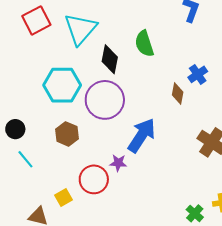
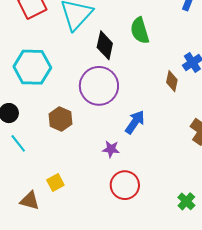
cyan hexagon: (62, 85) -> (32, 67), moved
blue arrow: (142, 135) -> (135, 122), size x0.7
red circle: (94, 179) -> (125, 185), moved

